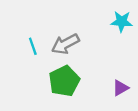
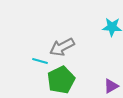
cyan line: (33, 46) -> (40, 61), moved, turned -56

